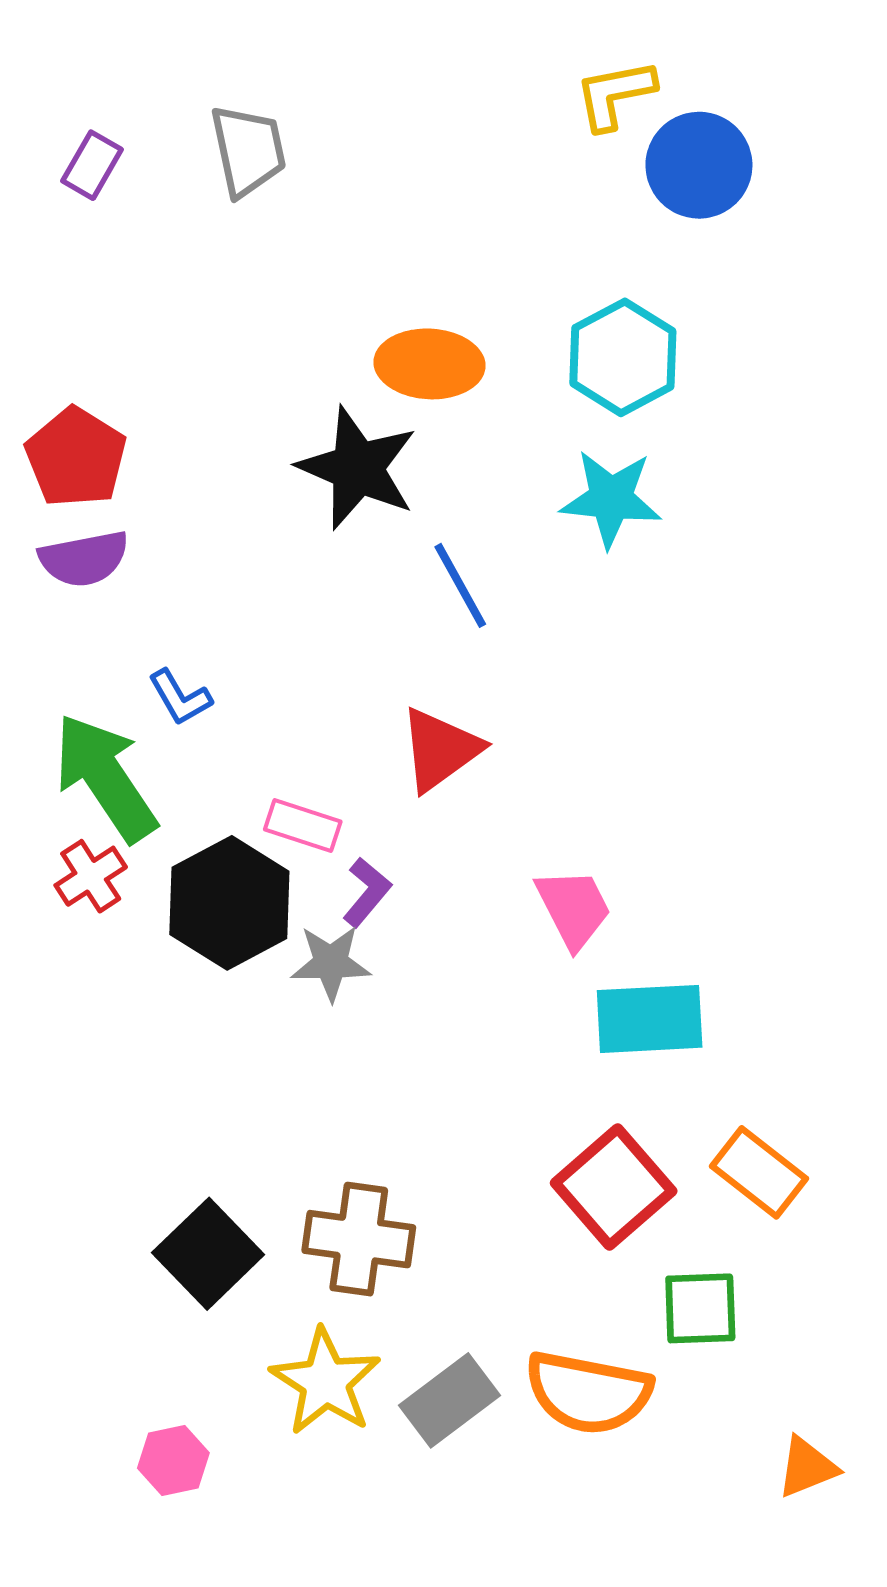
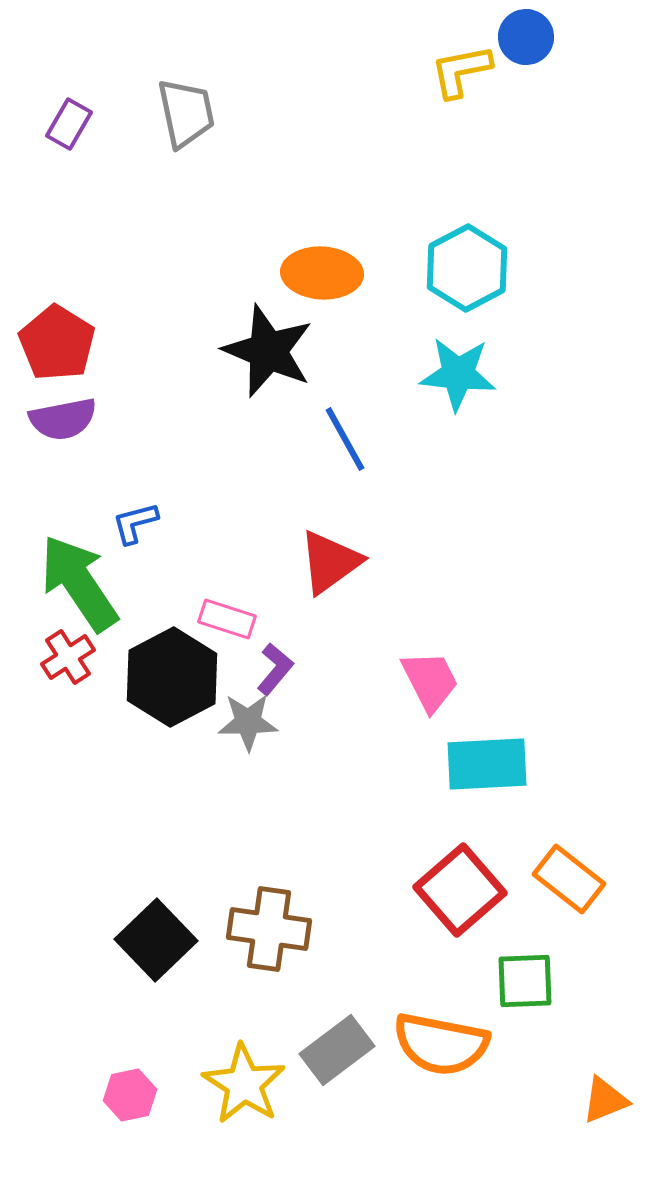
blue circle: (699, 165) -> (526, 37), moved, size x0.7
blue L-shape: (180, 697) -> (135, 523), turned 105
yellow star: (325, 1382) -> (244, 1084), moved

